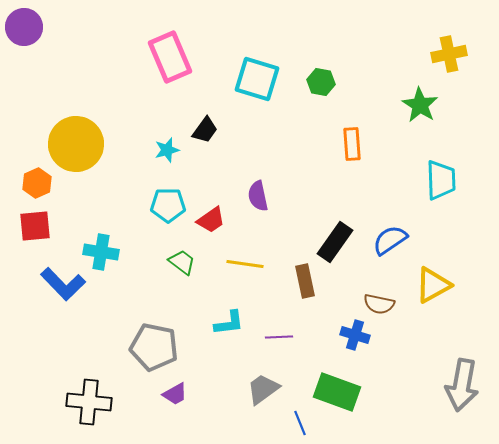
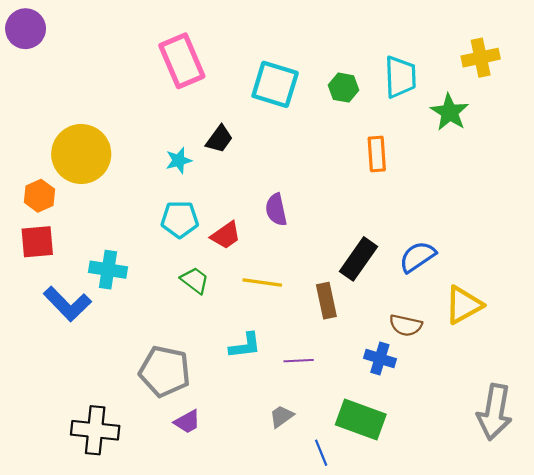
cyan trapezoid: (441, 180) -> (400, 77), moved
gray trapezoid: (263, 389) -> (281, 416), size x0.7

